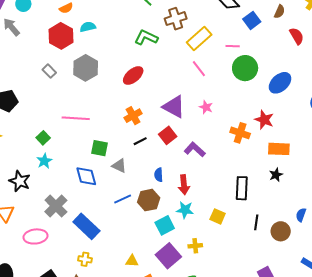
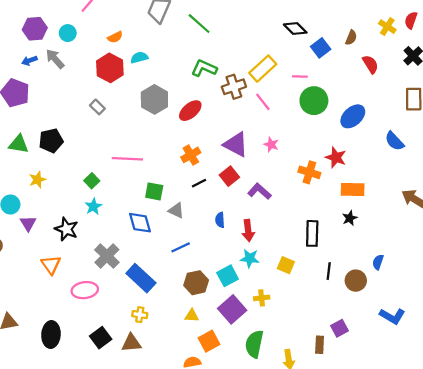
brown cross: (176, 19) -> (234, 87), moved
gray hexagon: (86, 68) -> (154, 99), moved
brown hexagon: (149, 200) -> (196, 283), moved

